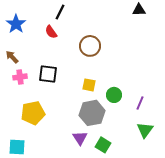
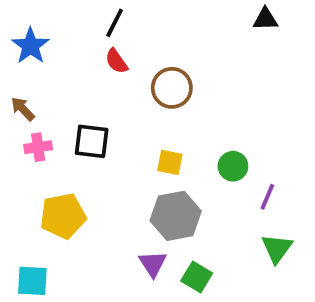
red semicircle: (51, 32) -> (116, 61), moved
green circle: (114, 95) -> (233, 166), moved

